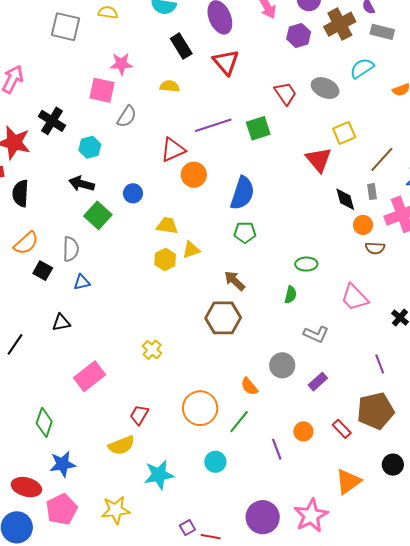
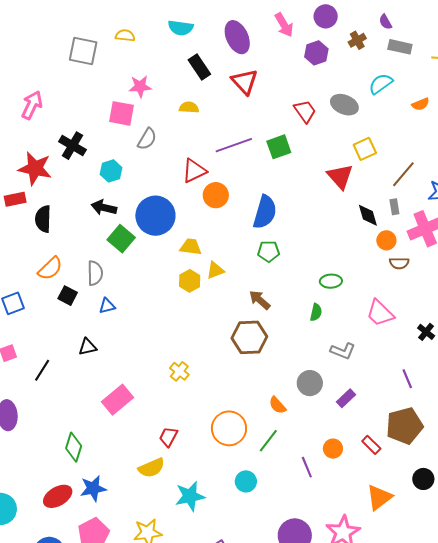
brown cross: (340, 24) -> (357, 40), size x0.6
blue circle: (133, 193) -> (155, 216), size x2.0
red ellipse: (26, 487) -> (58, 496), moved, turned -44

